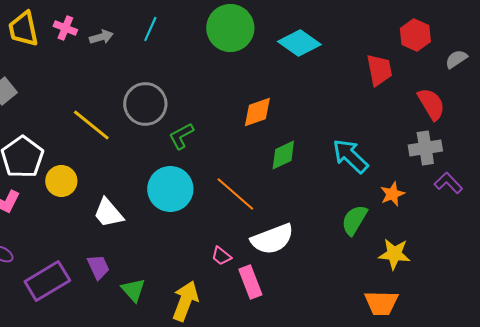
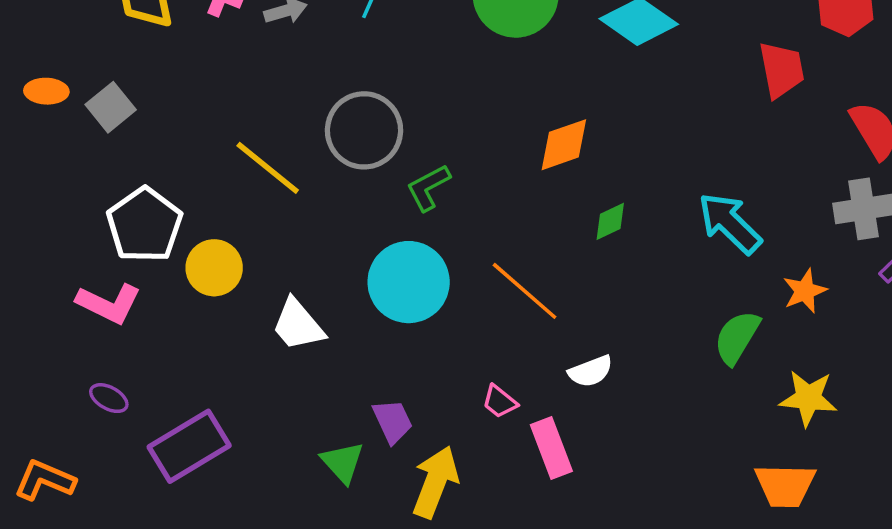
green diamond: (283, 155) -> (610, 221), size x0.7
white semicircle: (272, 239) -> (591, 371), size x0.6
purple trapezoid: (98, 267) -> (393, 421), moved

